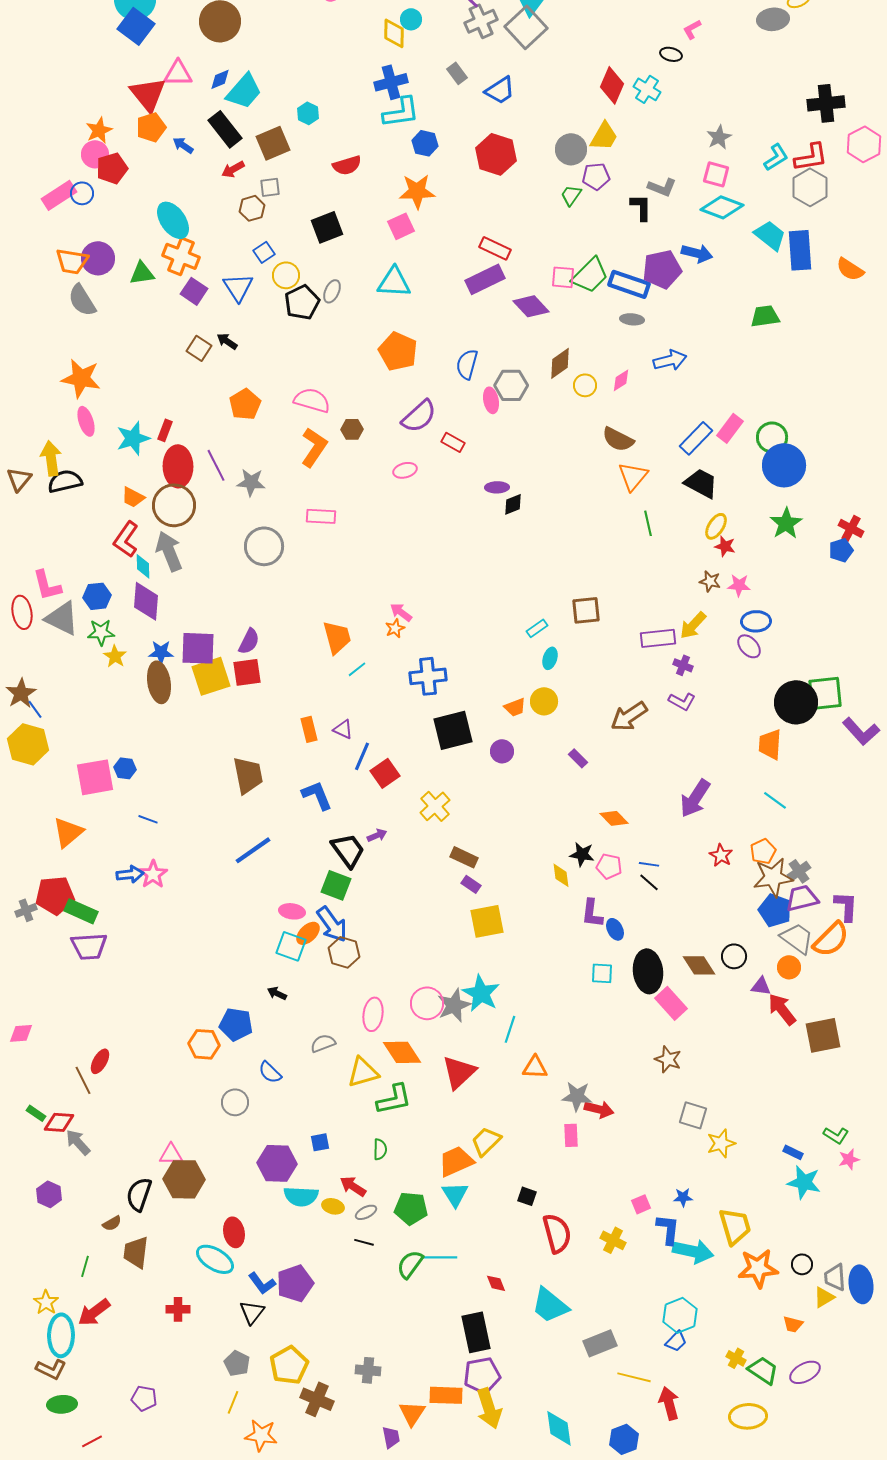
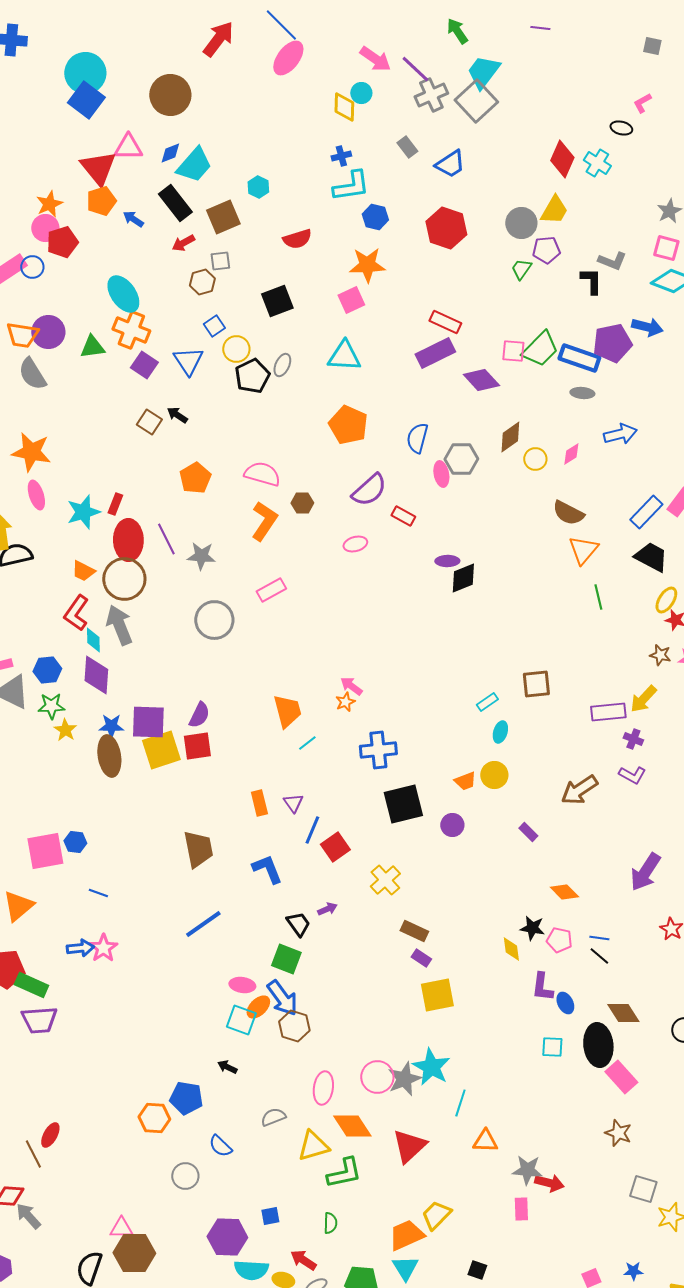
blue cross: (391, 82) -> (341, 156), size x0.6
black diamond: (513, 504) -> (463, 578), size x1.4
pink rectangle: (321, 516) -> (271, 590), turned -32
purple triangle: (343, 729) -> (293, 803), turned 30
black trapezoid: (348, 850) -> (298, 924), size x0.7
brown diamond: (699, 965) -> (623, 1013), moved

